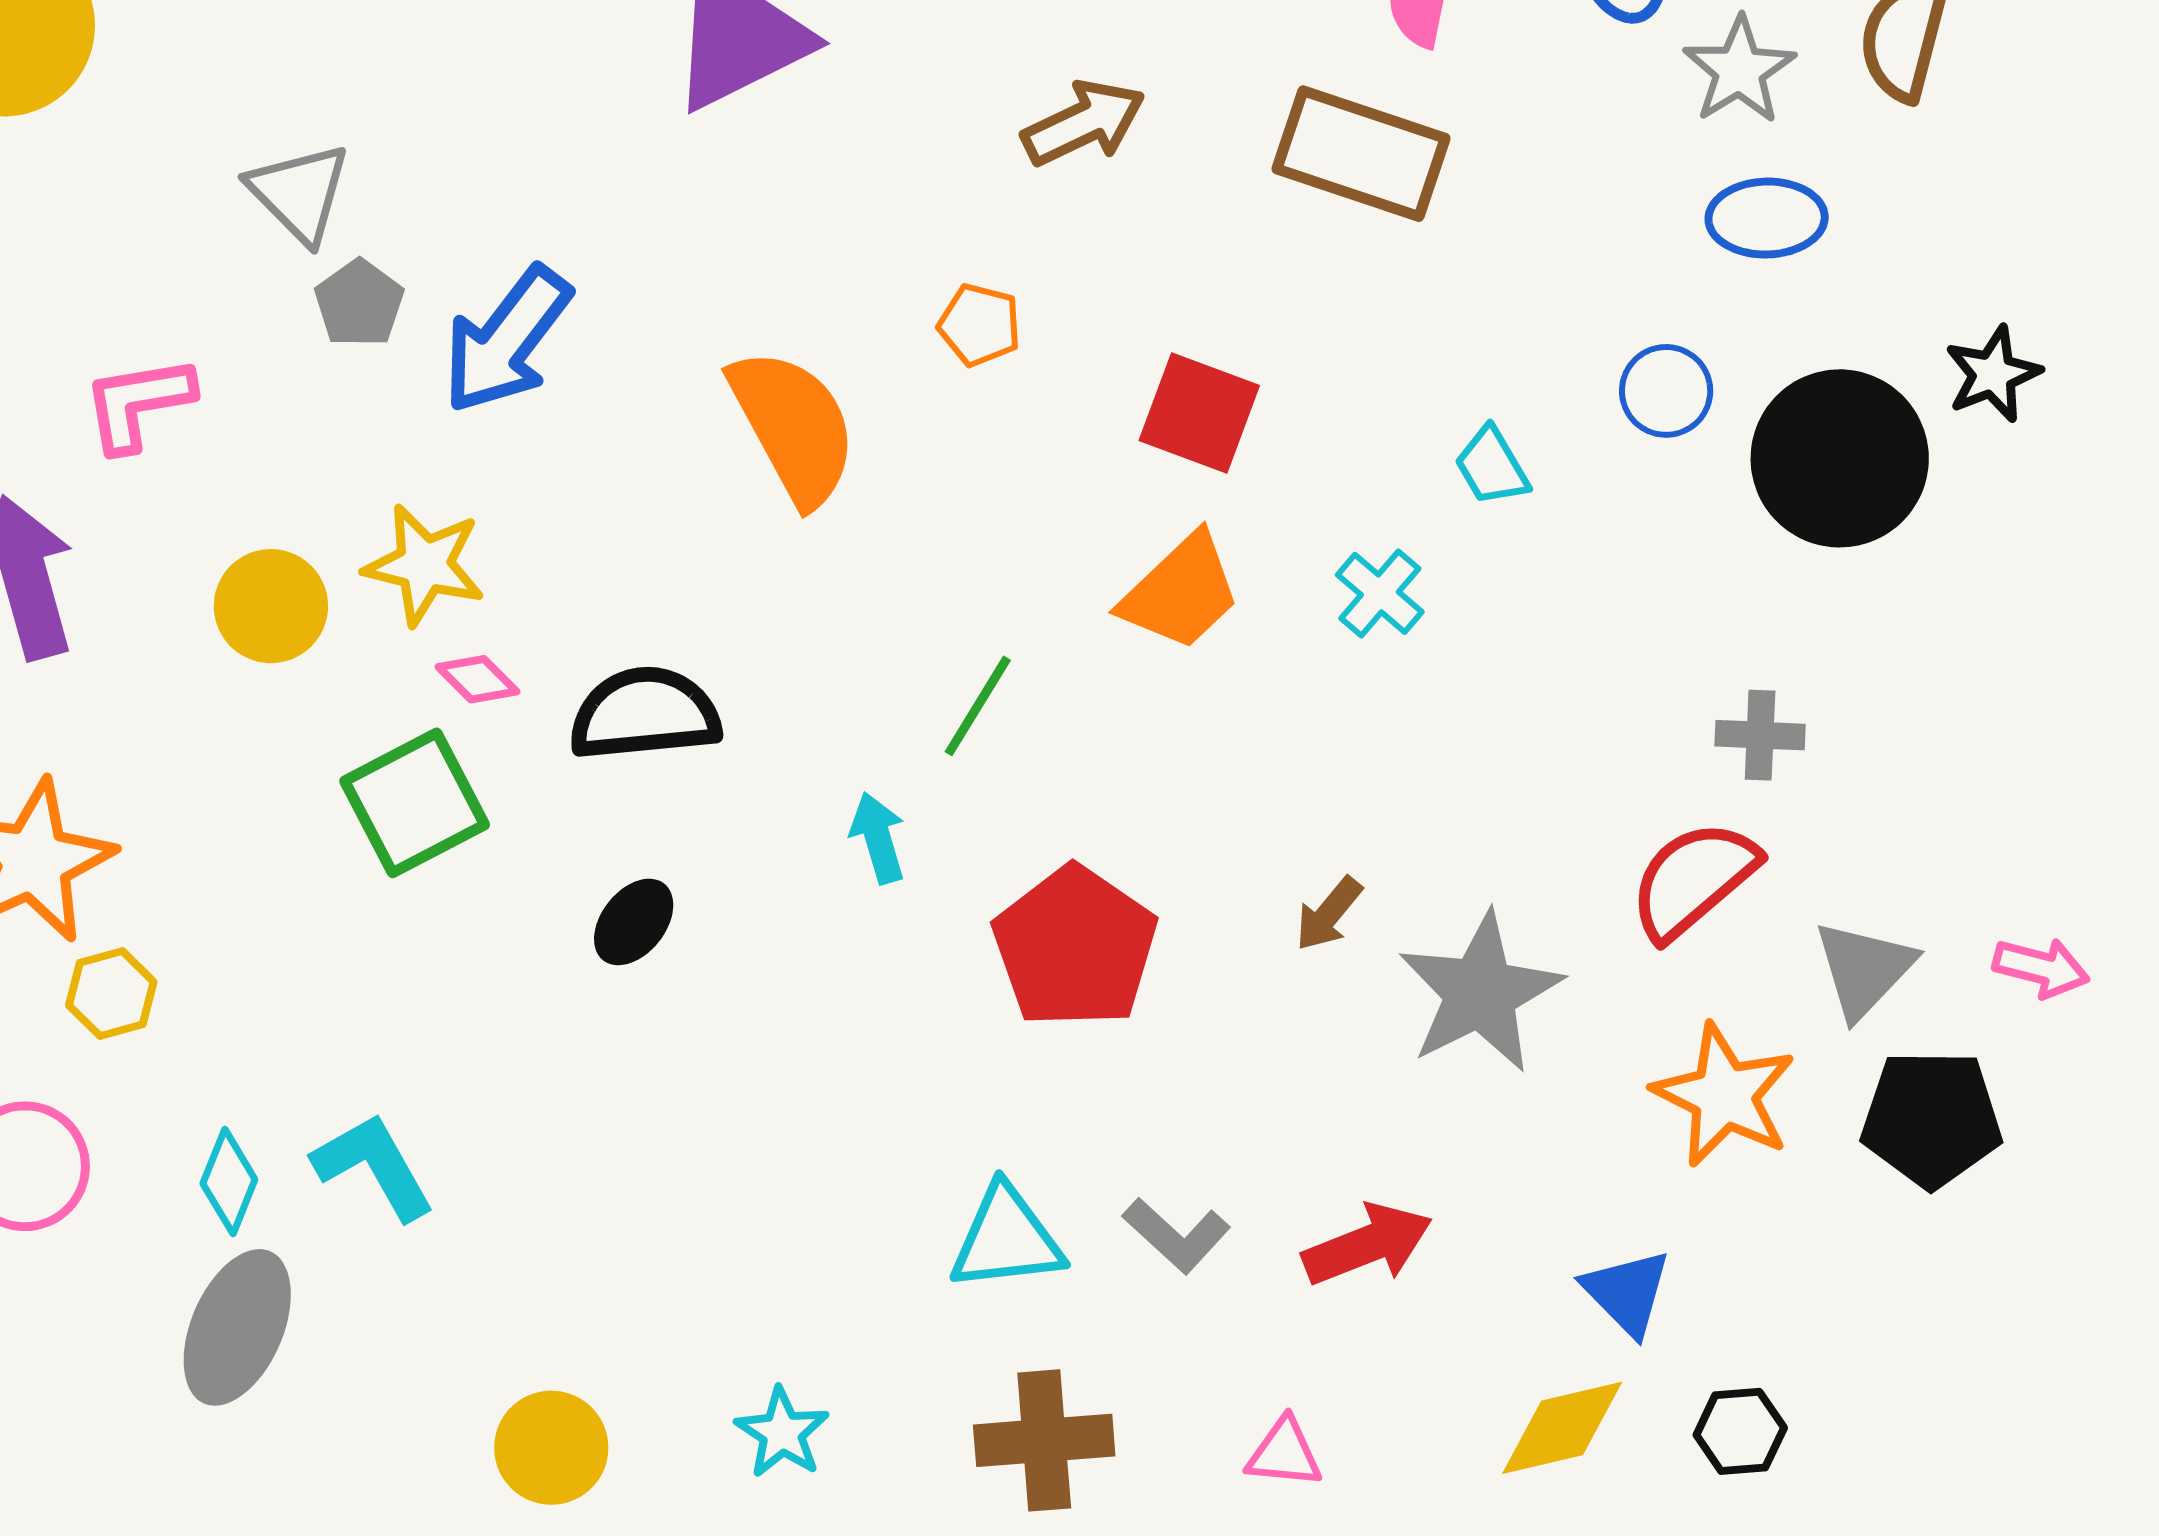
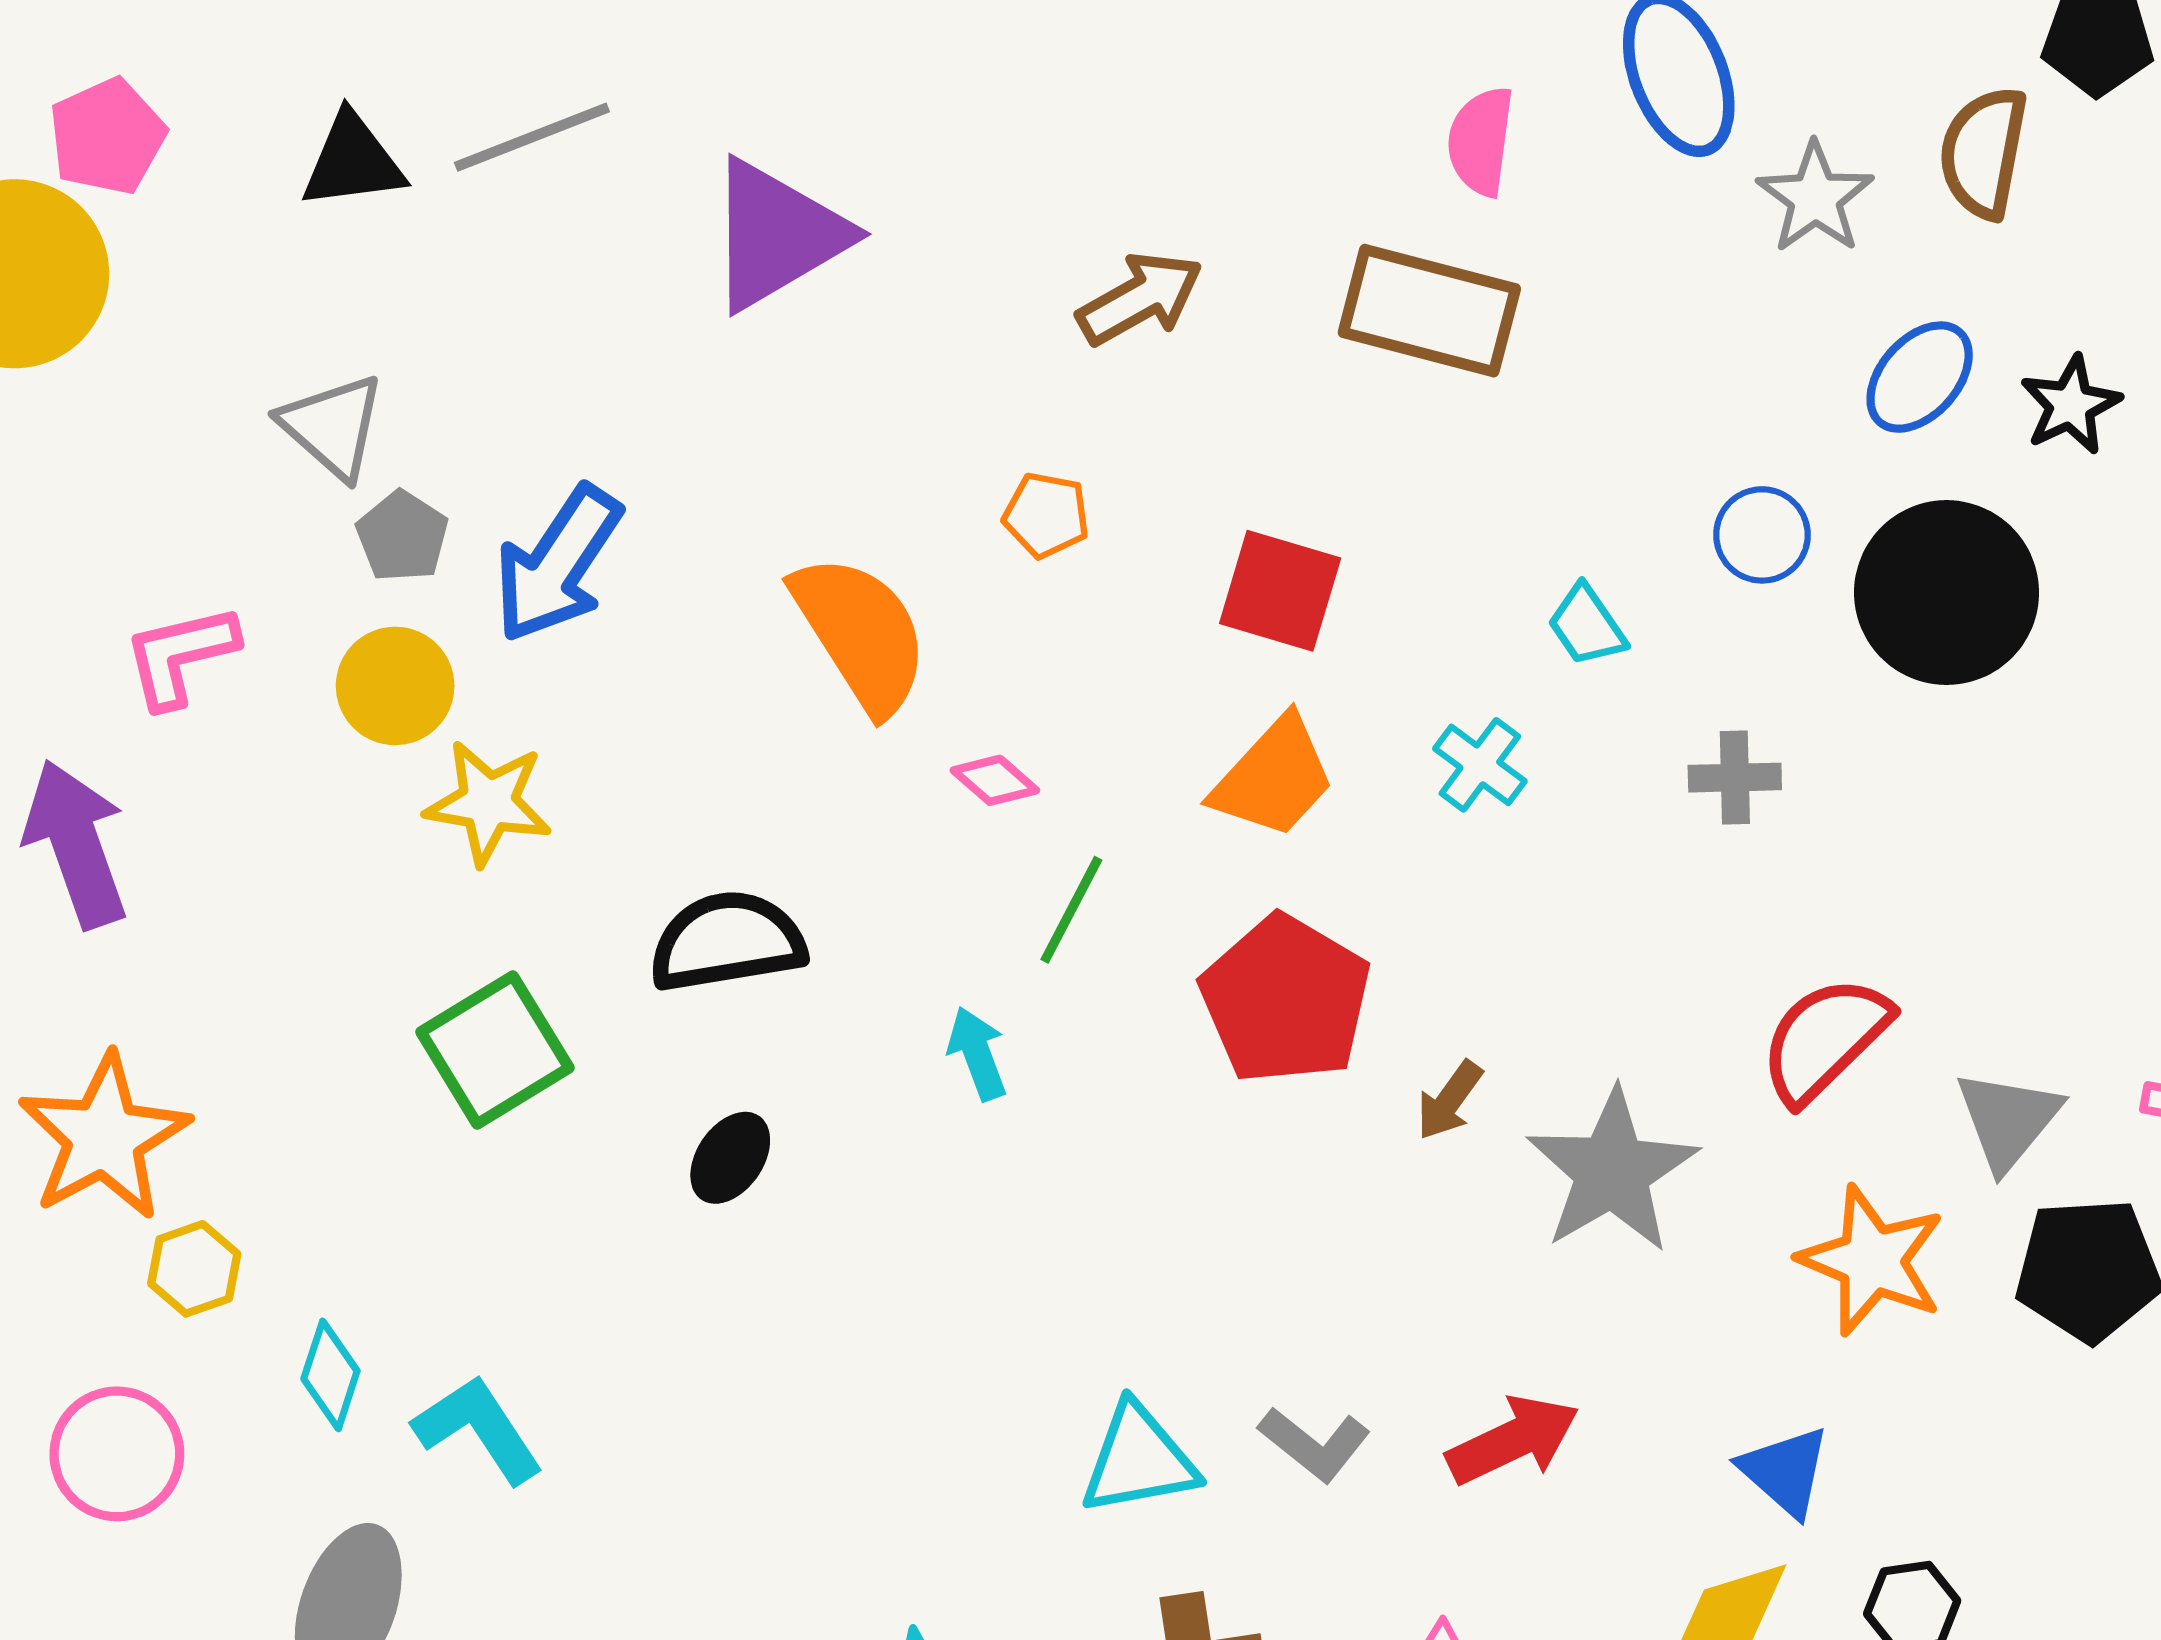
blue ellipse: (1767, 218) -> (1920, 377), moved, turned -43
black star: (1993, 374) -> (2071, 405), moved
yellow circle: (271, 606) -> (395, 686), moved
pink diamond: (478, 679) -> (995, 780), moved
gray cross: (1760, 735) -> (1735, 778), moved
red pentagon: (1075, 947) -> (1285, 1000), moved
cyan diamond: (229, 1181) -> (330, 1375), moved

